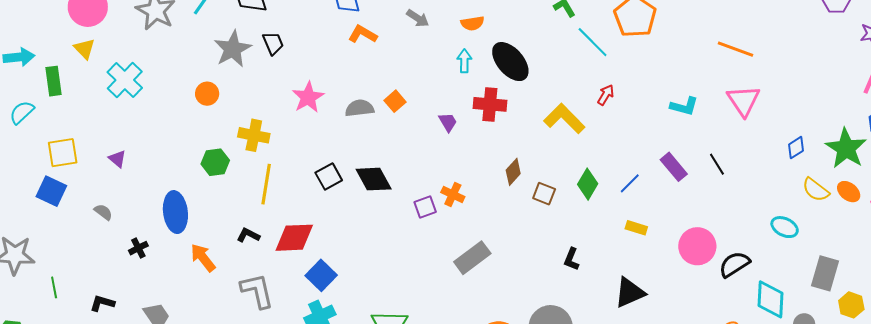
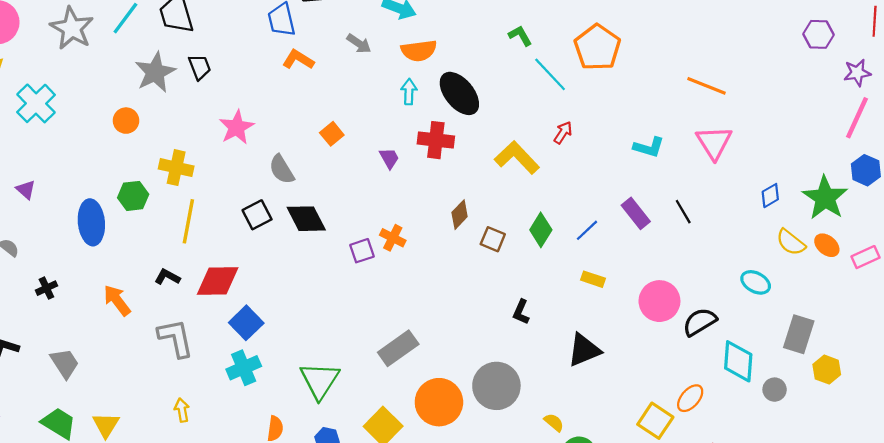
orange semicircle: (472, 23) -> (419, 51), size x1.4
gray semicircle: (360, 108) -> (282, 169), moved, turned -116
blue ellipse: (175, 212) -> (91, 222), moved
gray rectangle: (472, 258) -> (398, 348), moved

